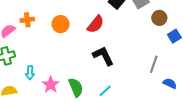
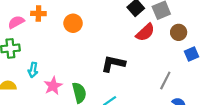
red semicircle: (96, 24) -> (145, 32), moved
black L-shape: (103, 56) -> (113, 64), turned -60

